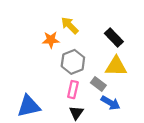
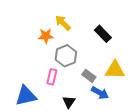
yellow triangle: (116, 66) -> (115, 70), moved
pink rectangle: (73, 90) -> (52, 77), moved

